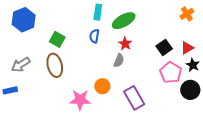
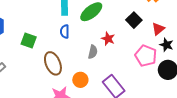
red star: (125, 44) -> (108, 39), moved
black square: (164, 47) -> (134, 20), moved
brown ellipse: (55, 65) -> (53, 63), moved

